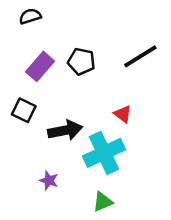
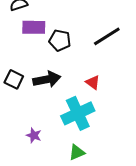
purple rectangle: (40, 66) -> (34, 27), moved, turned 50
black arrow: (65, 130) -> (47, 79), moved

